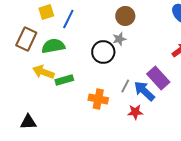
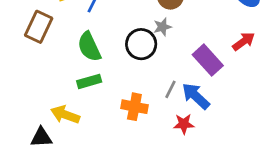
green semicircle: (53, 46) -> (89, 47), moved, turned -105
yellow arrow: (43, 72) -> (65, 115), moved
purple rectangle: (158, 78) -> (208, 60), moved

